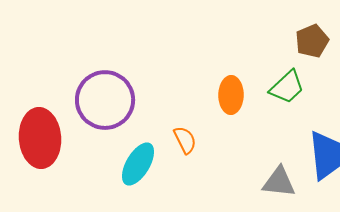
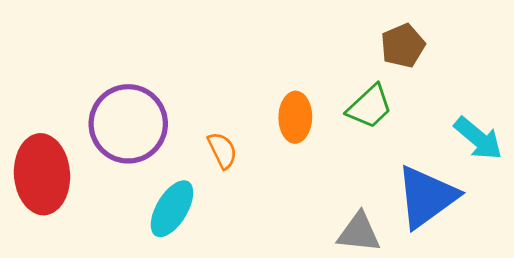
orange semicircle: (185, 140) -> (222, 150), moved

